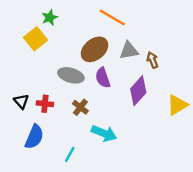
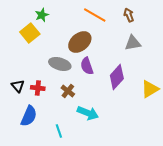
gray triangle: (129, 51) -> (133, 43), moved
brown arrow: (152, 60) -> (129, 15), moved
cyan line: (70, 155) -> (59, 131), turned -48

